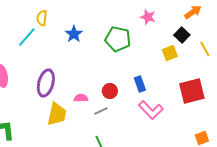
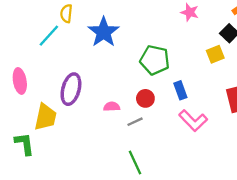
blue star: (74, 34) -> (104, 32), size x1.5
green pentagon: (118, 39) -> (155, 60), moved
yellow trapezoid: (57, 114) -> (45, 117), moved

